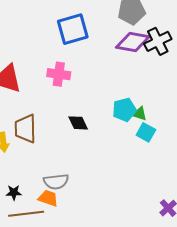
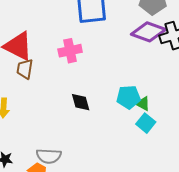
pink cross: (59, 74) -> (70, 51), turned -30
brown trapezoid: (25, 129) -> (25, 69), moved, size x0.7

